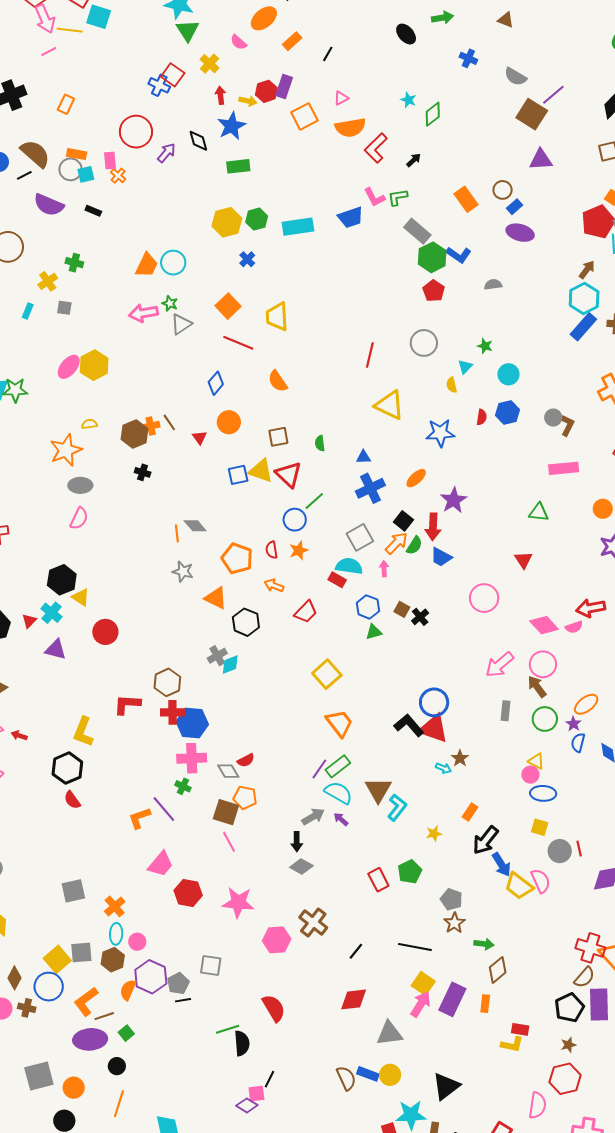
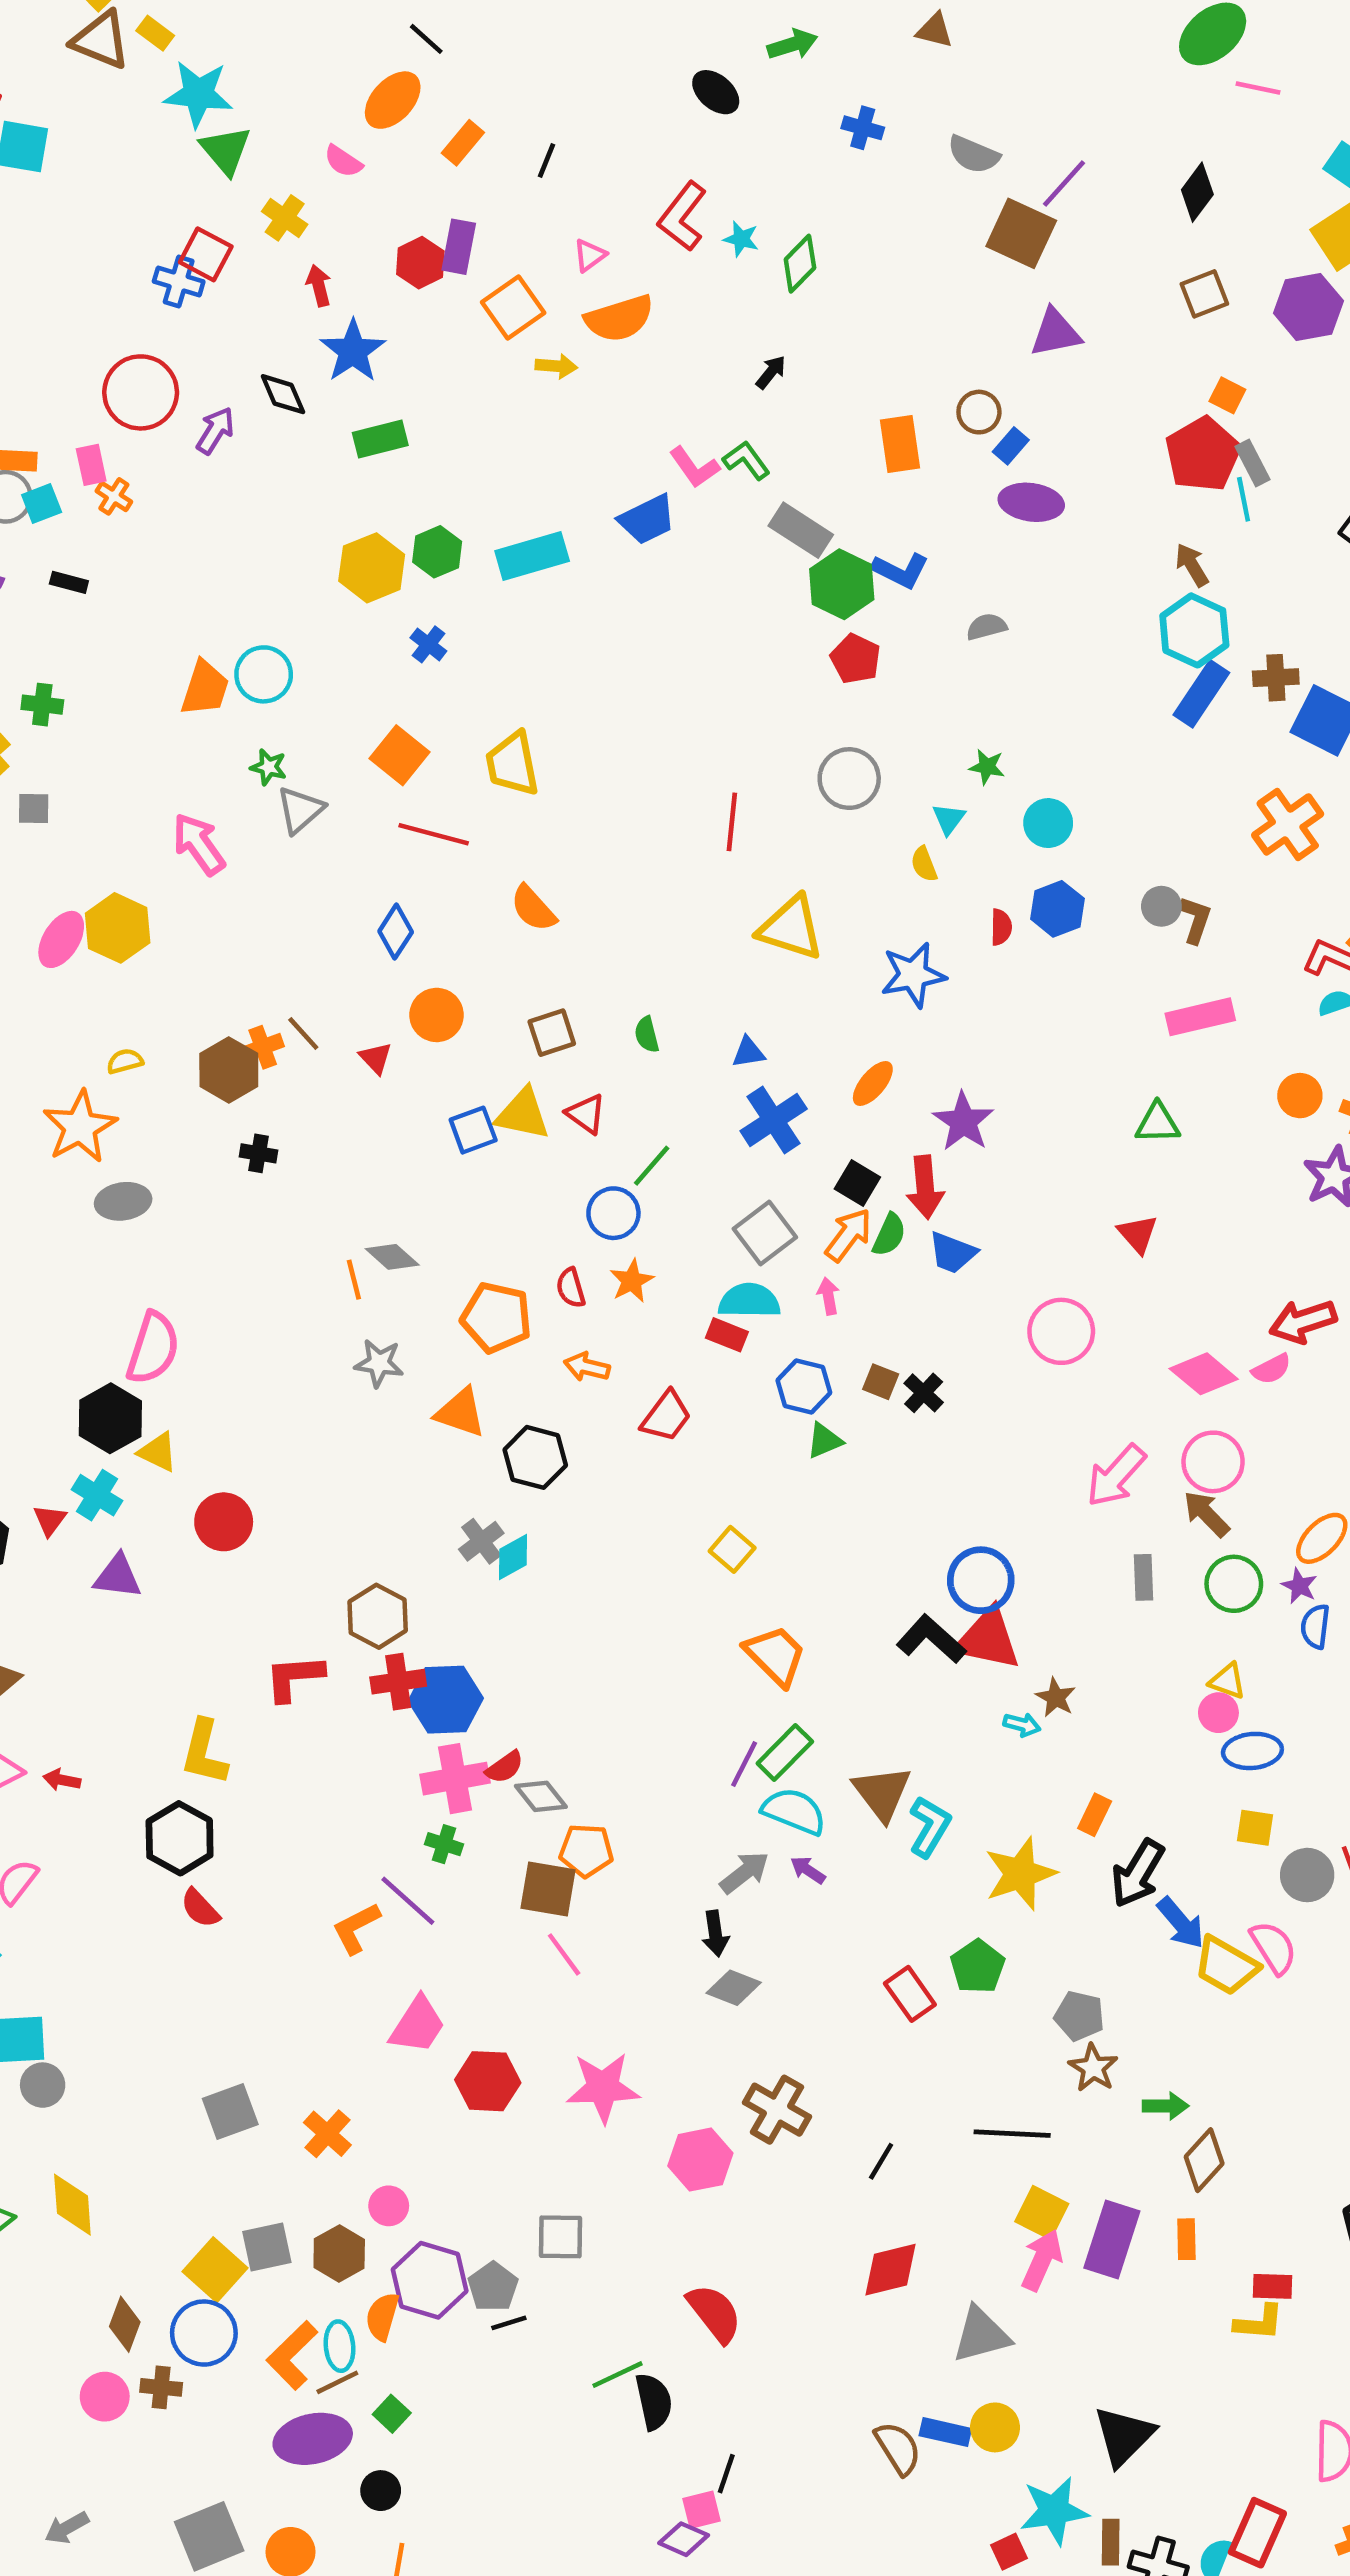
yellow arrow: (248, 101) -> (556, 366), moved
red L-shape: (376, 148) -> (682, 217), moved
green L-shape: (398, 197) -> (746, 460), turned 70
orange rectangle: (466, 199) -> (900, 444), turned 35
brown arrow: (587, 270) -> (1192, 565), turned -60
pink arrow: (143, 313) -> (199, 844), moved, turned 72
red triangle: (289, 474) -> (586, 1114), size x0.7
pink semicircle: (79, 518) -> (153, 1348), moved, size x1.4
yellow square: (327, 674) -> (732, 1549), size x0.7
red semicircle: (246, 760) -> (505, 1767), moved
yellow star: (434, 833) -> (1020, 1874), size x2.0
cyan ellipse: (116, 934) -> (339, 2346), moved

